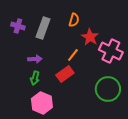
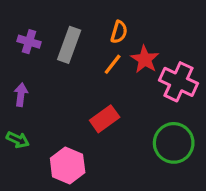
orange line: (73, 55) -> (113, 64), moved
purple arrow: (35, 59) -> (21, 95), moved, turned -80
green arrow: (35, 78) -> (18, 140), moved, turned -80

